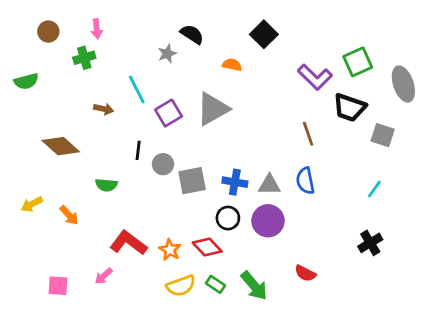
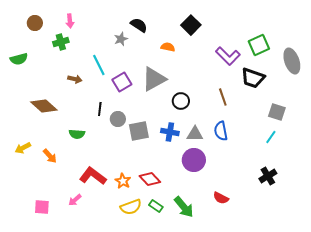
gray square: (383, 135) -> (277, 112), moved
black circle: (228, 218) -> (181, 101), moved

